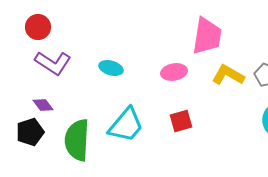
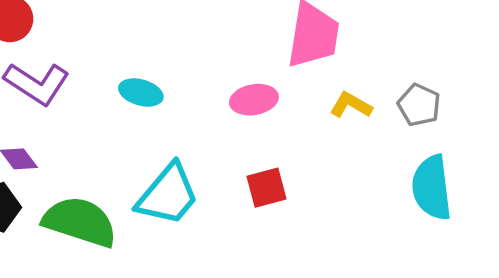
yellow L-shape: (228, 75) -> (351, 105), size x0.7
green semicircle: (77, 140) -> (80, 222), turned 105

